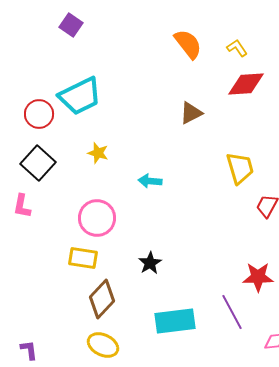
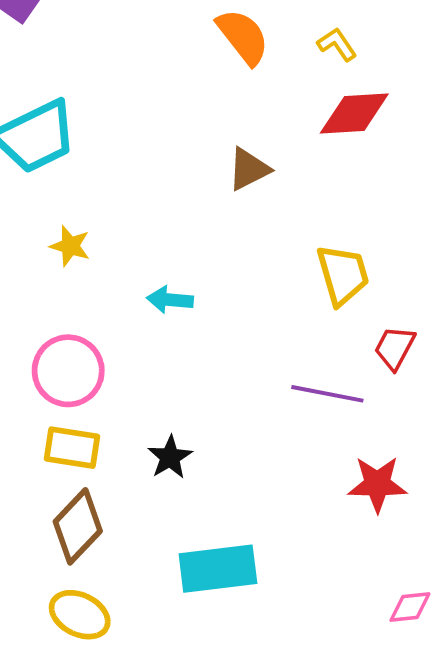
yellow rectangle: (83, 258) -> (72, 448), moved
purple line: (232, 312) -> (327, 394), moved, turned -51

